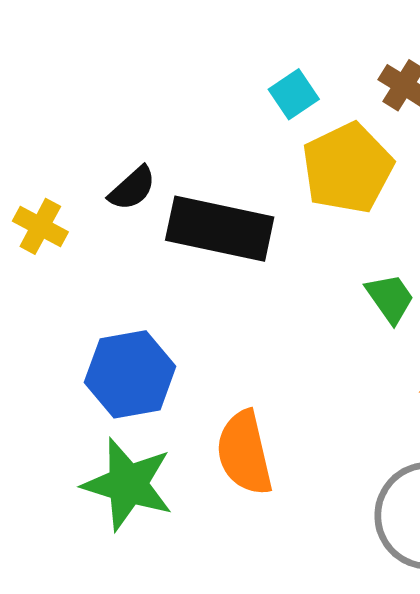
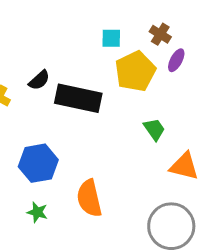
cyan square: (294, 94) -> (111, 38), turned 35
green star: (128, 484) -> (37, 212), size x0.5

